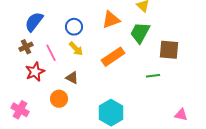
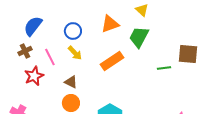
brown square: (169, 50) -> (188, 54), moved
green line: (153, 76) -> (164, 68), moved
orange circle: (59, 99) -> (71, 103), moved

